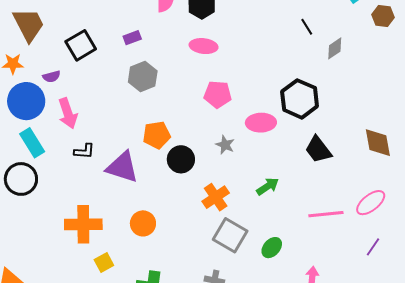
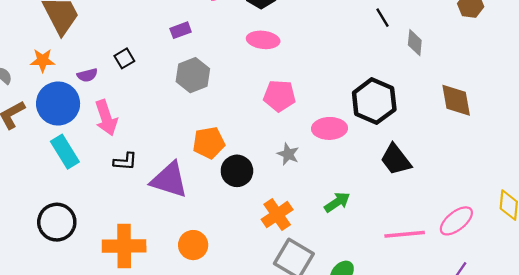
black square: (81, 45) -> (124, 58), moved, size x0.6
gray diamond: (335, 48) -> (415, 43), turned -50
brown diamond: (378, 143) -> (456, 100), moved
black circle: (21, 179) -> (57, 222), moved

